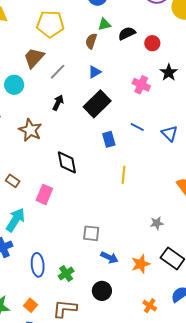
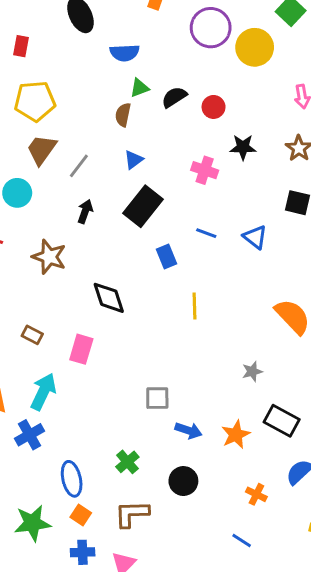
yellow pentagon: (50, 24) -> (35, 101), moved
black star: (169, 72) -> (243, 147), turned -30
blue ellipse: (38, 265) -> (72, 479), moved

